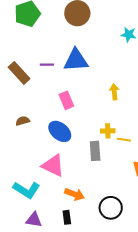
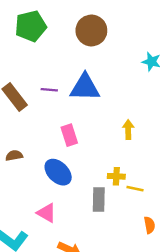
pink triangle: (53, 165) -> (47, 213), size x0.7

